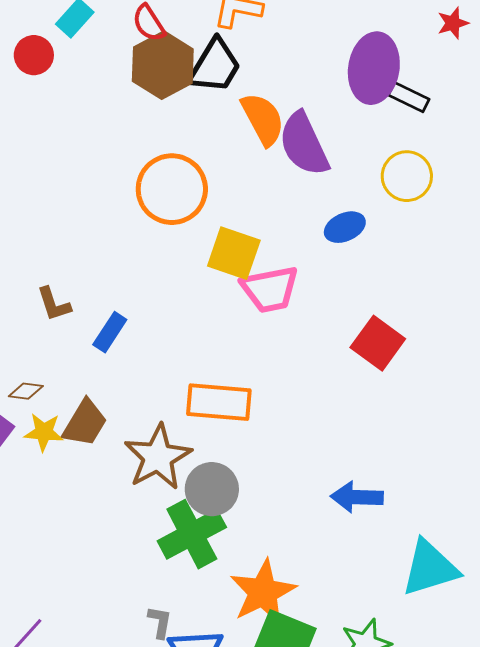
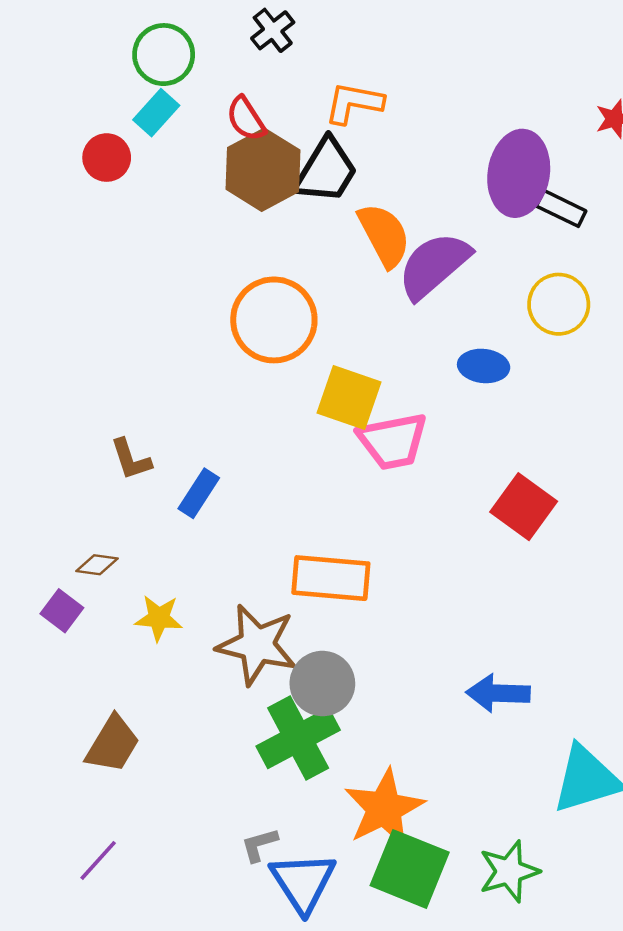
purple semicircle: (304, 144) -> (434, 265), turned 74
blue ellipse: (345, 227) -> (484, 366), turned 30
brown trapezoid: (85, 423) -> (113, 744), moved
yellow star: (44, 432) -> (159, 618), moved
brown star: (158, 457) -> (257, 645), turned -30
gray L-shape: (160, 622) -> (259, 845), turned -116

